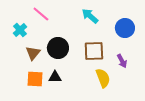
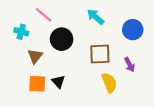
cyan cross: (20, 30) -> (21, 32), turned -32
black circle: (58, 48) -> (62, 39), moved
black triangle: (55, 77) -> (58, 82), turned 48

